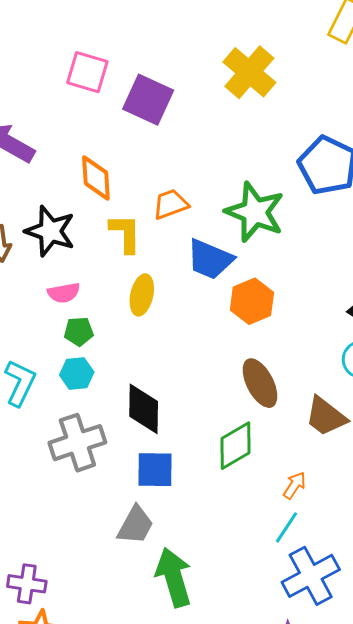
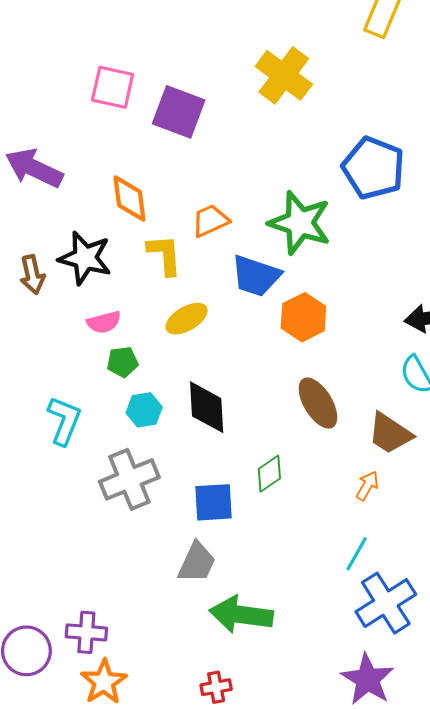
yellow ellipse: (142, 295) -> (187, 319), turned 51
cyan hexagon: (77, 374) -> (144, 410), moved
black diamond: (144, 409) -> (207, 407), moved
green diamond: (236, 446) -> (269, 474), moved, size x0.7
orange arrow: (294, 485) -> (367, 486), moved
green arrow: (174, 577) -> (241, 615), turned -62

